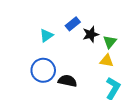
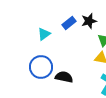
black star: (91, 34) -> (89, 21), moved

